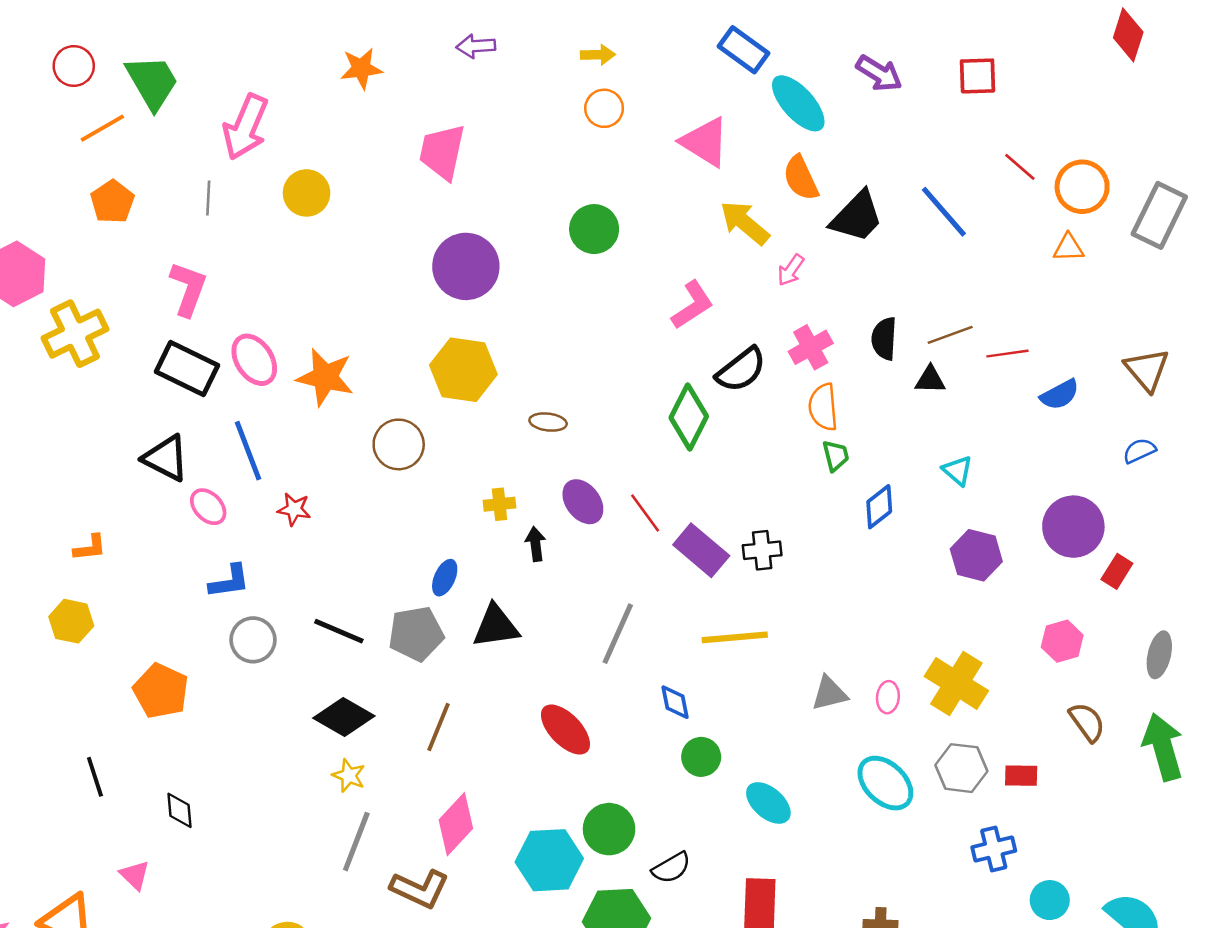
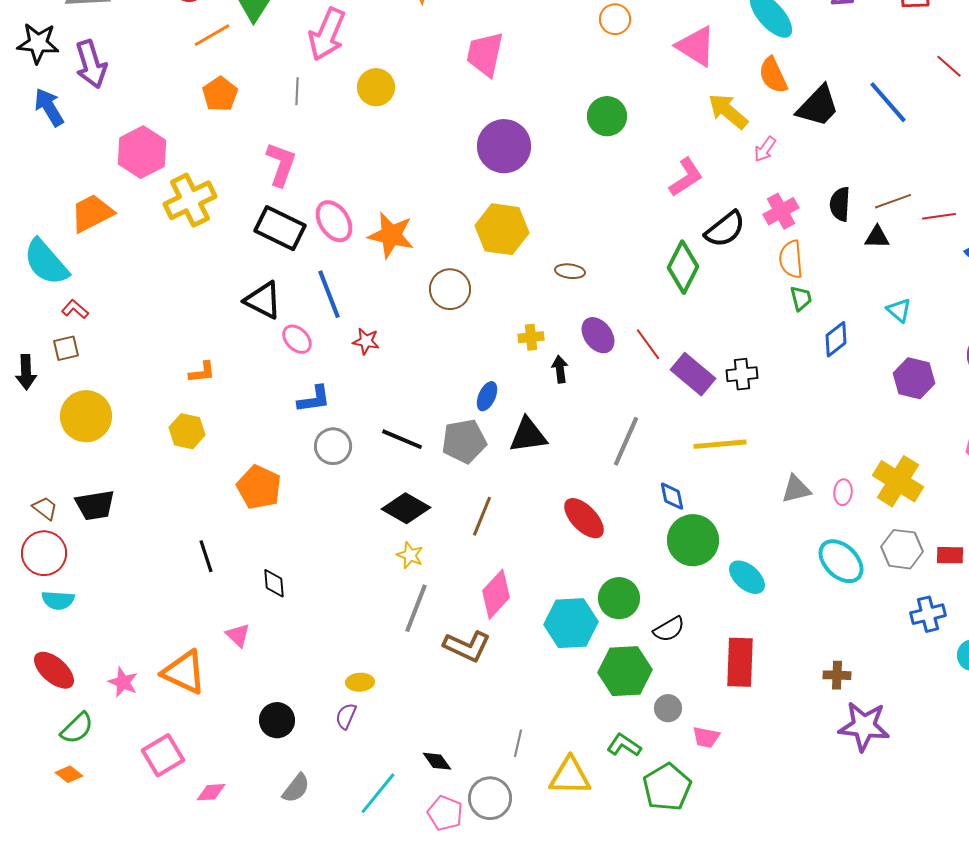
green circle: (701, 757) -> (693, 540), size x1.6

